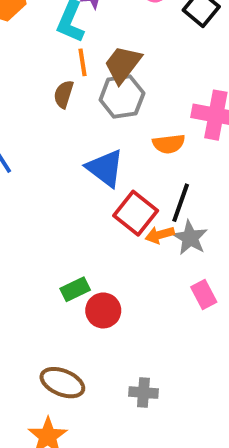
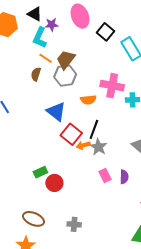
orange line: (82, 62) -> (46, 58), turned -48

